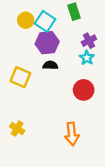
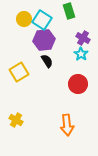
purple cross: (89, 41) -> (83, 38), turned -32
black semicircle: (50, 65) -> (47, 61), turned 56
yellow square: (20, 77) -> (19, 72), turned 36

